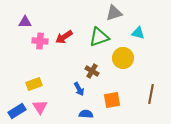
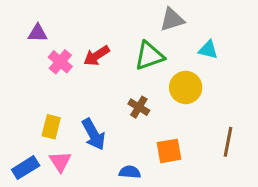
pink cross: (40, 41) -> (60, 62), turned 35
yellow rectangle: (34, 84) -> (51, 127), turned -56
blue arrow: (79, 89) -> (94, 134), moved, size x1.5

